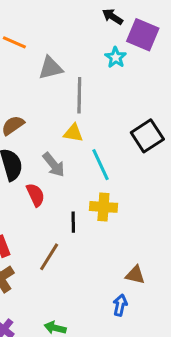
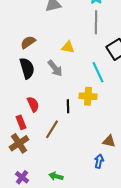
gray line: (79, 95) -> (96, 22), moved
cyan line: (100, 165) -> (98, 72), moved
red semicircle: (36, 195) -> (33, 104), moved

